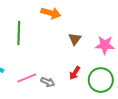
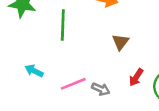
brown triangle: (75, 39) -> (120, 42), moved

